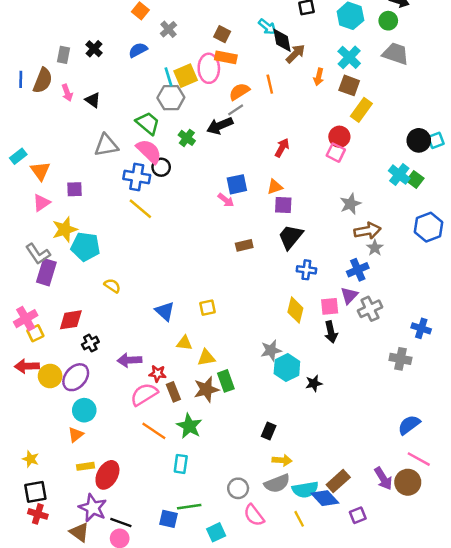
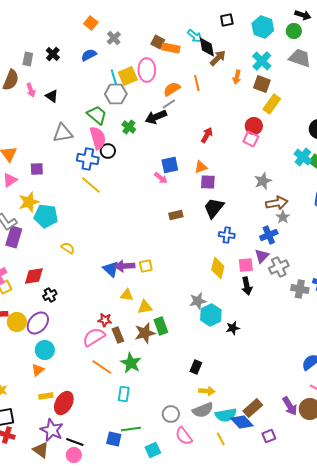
orange rectangle: (226, 57) -> (171, 48), moved
pink semicircle: (149, 151) -> (98, 138), turned 30
gray cross: (400, 359) -> (300, 289), moved
purple arrow: (129, 360) -> (125, 266), moved

